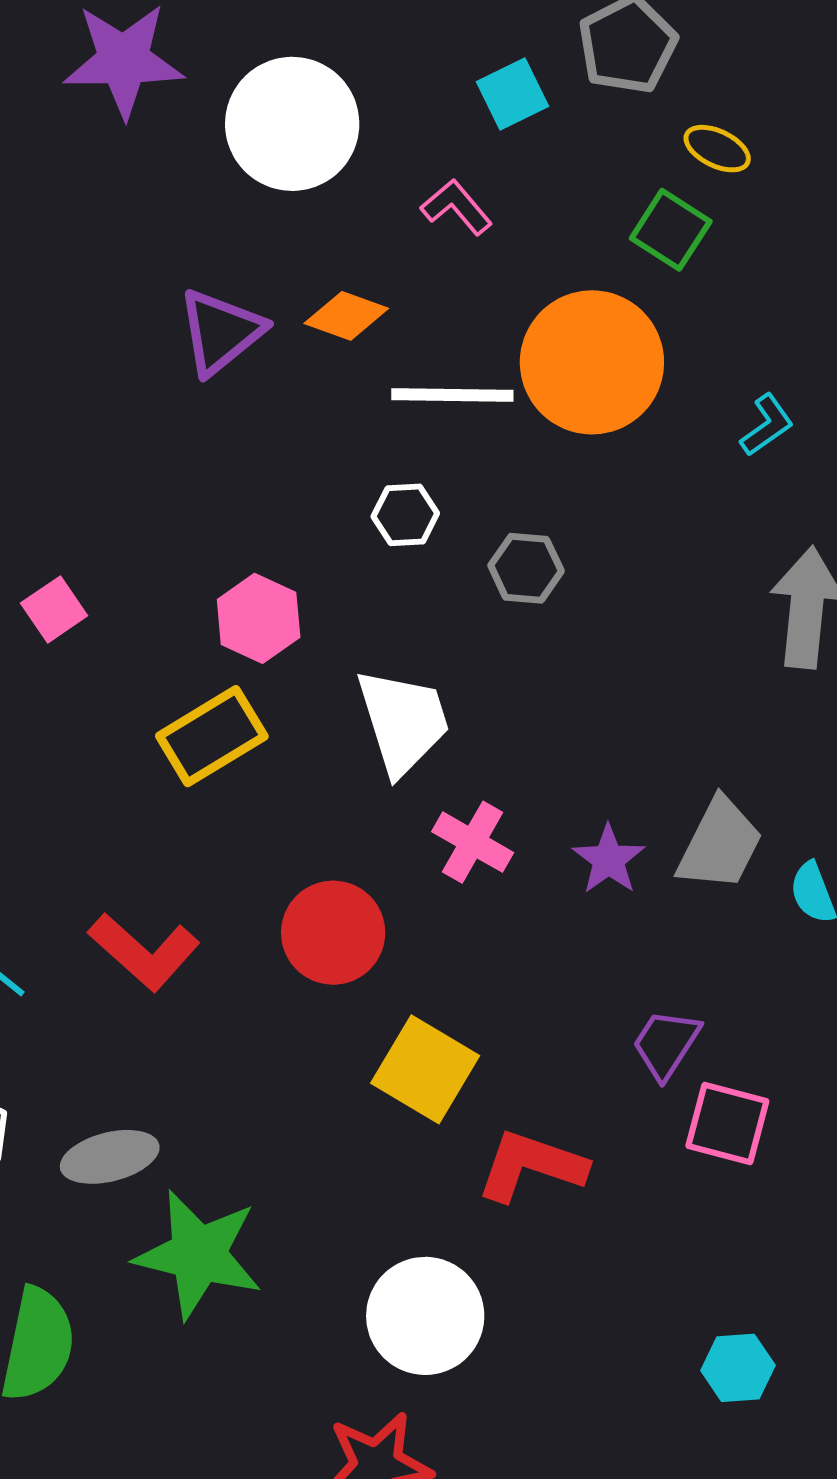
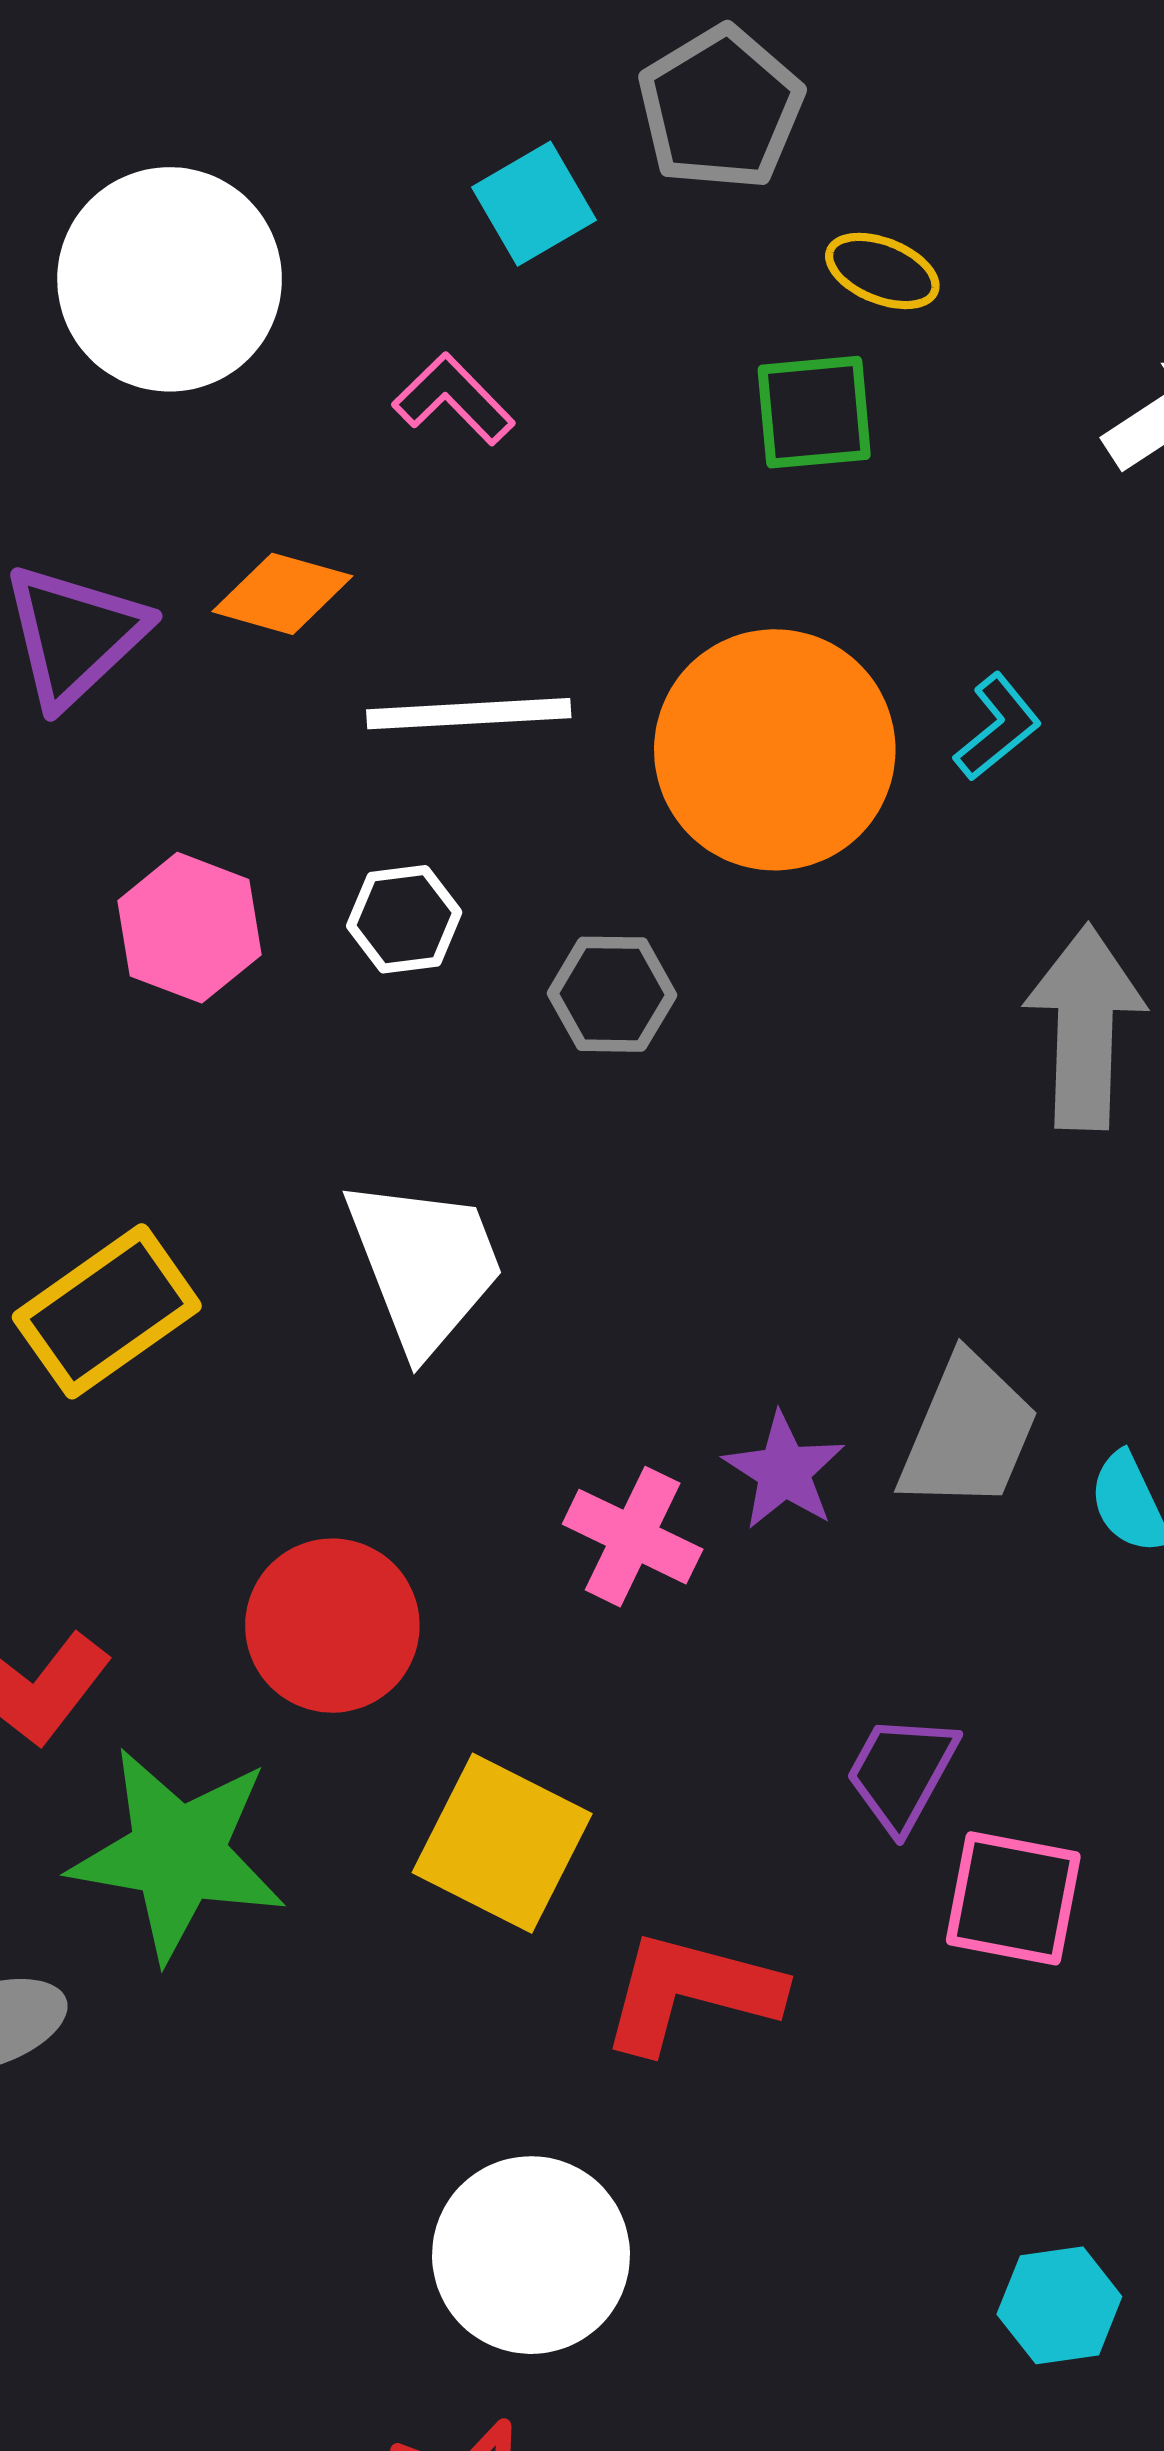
green square: (671, 230) -> (814, 412), turned -34
orange circle: (592, 362) -> (775, 750), moved
pink hexagon: (259, 618) -> (190, 928), moved
pink cross: (473, 842) -> (633, 1537), moved
green star: (198, 1254) -> (178, 1854), moved

